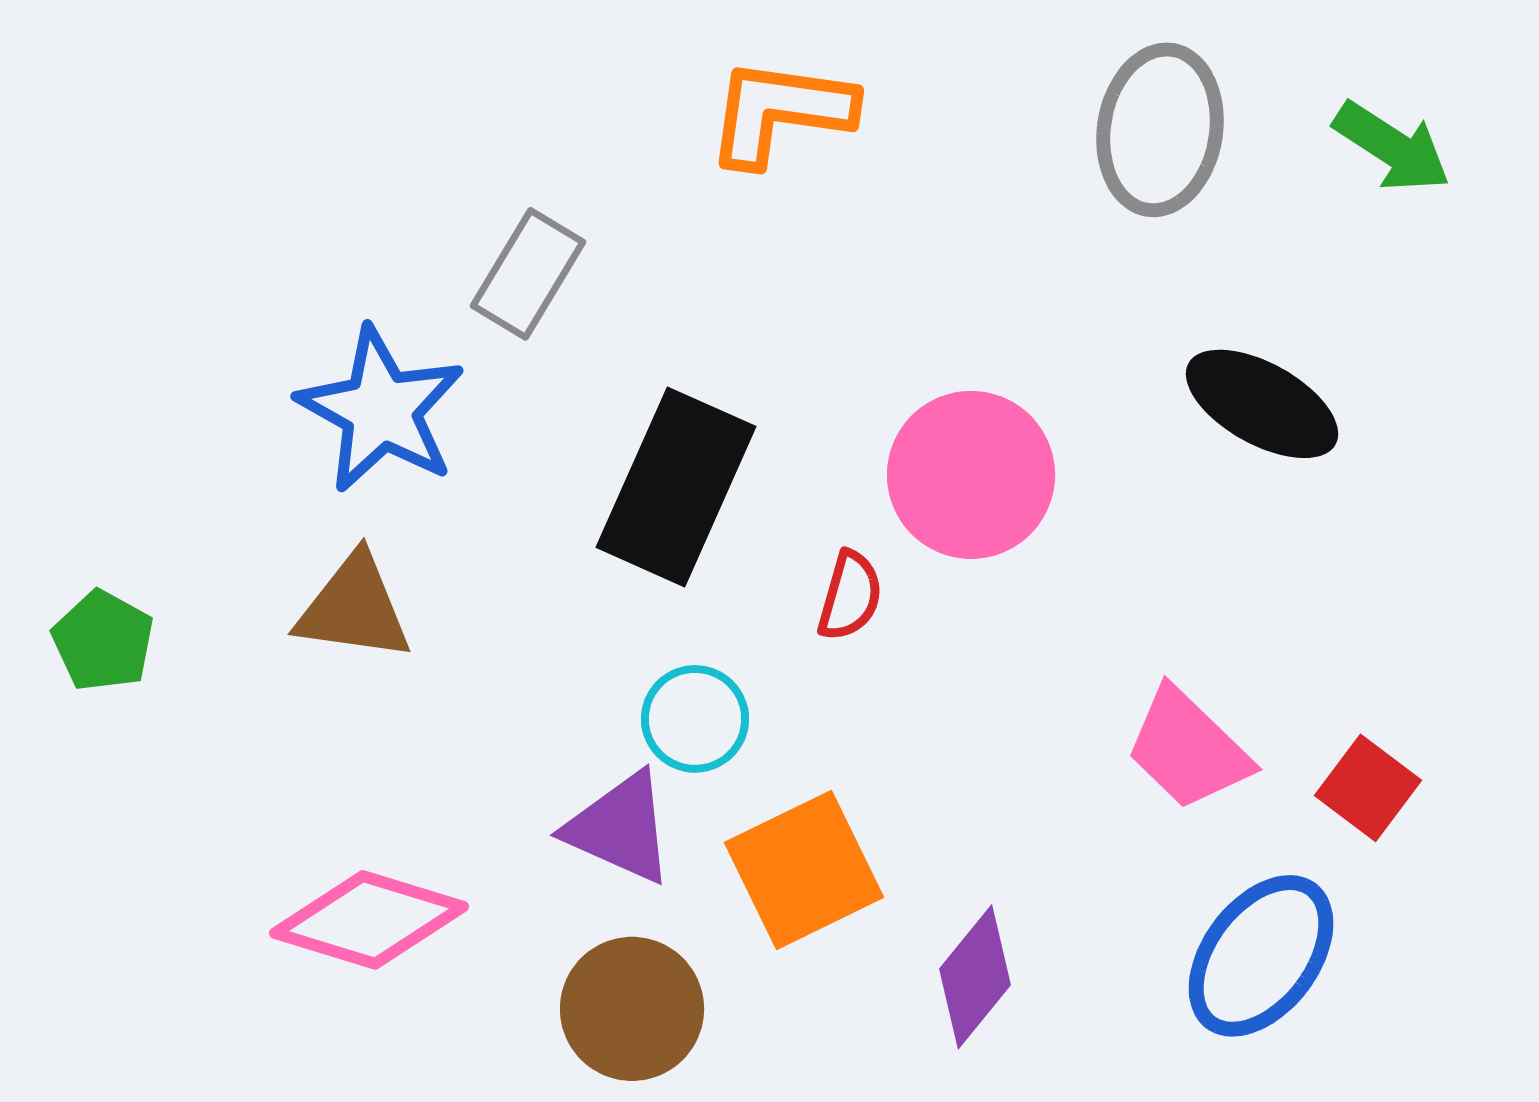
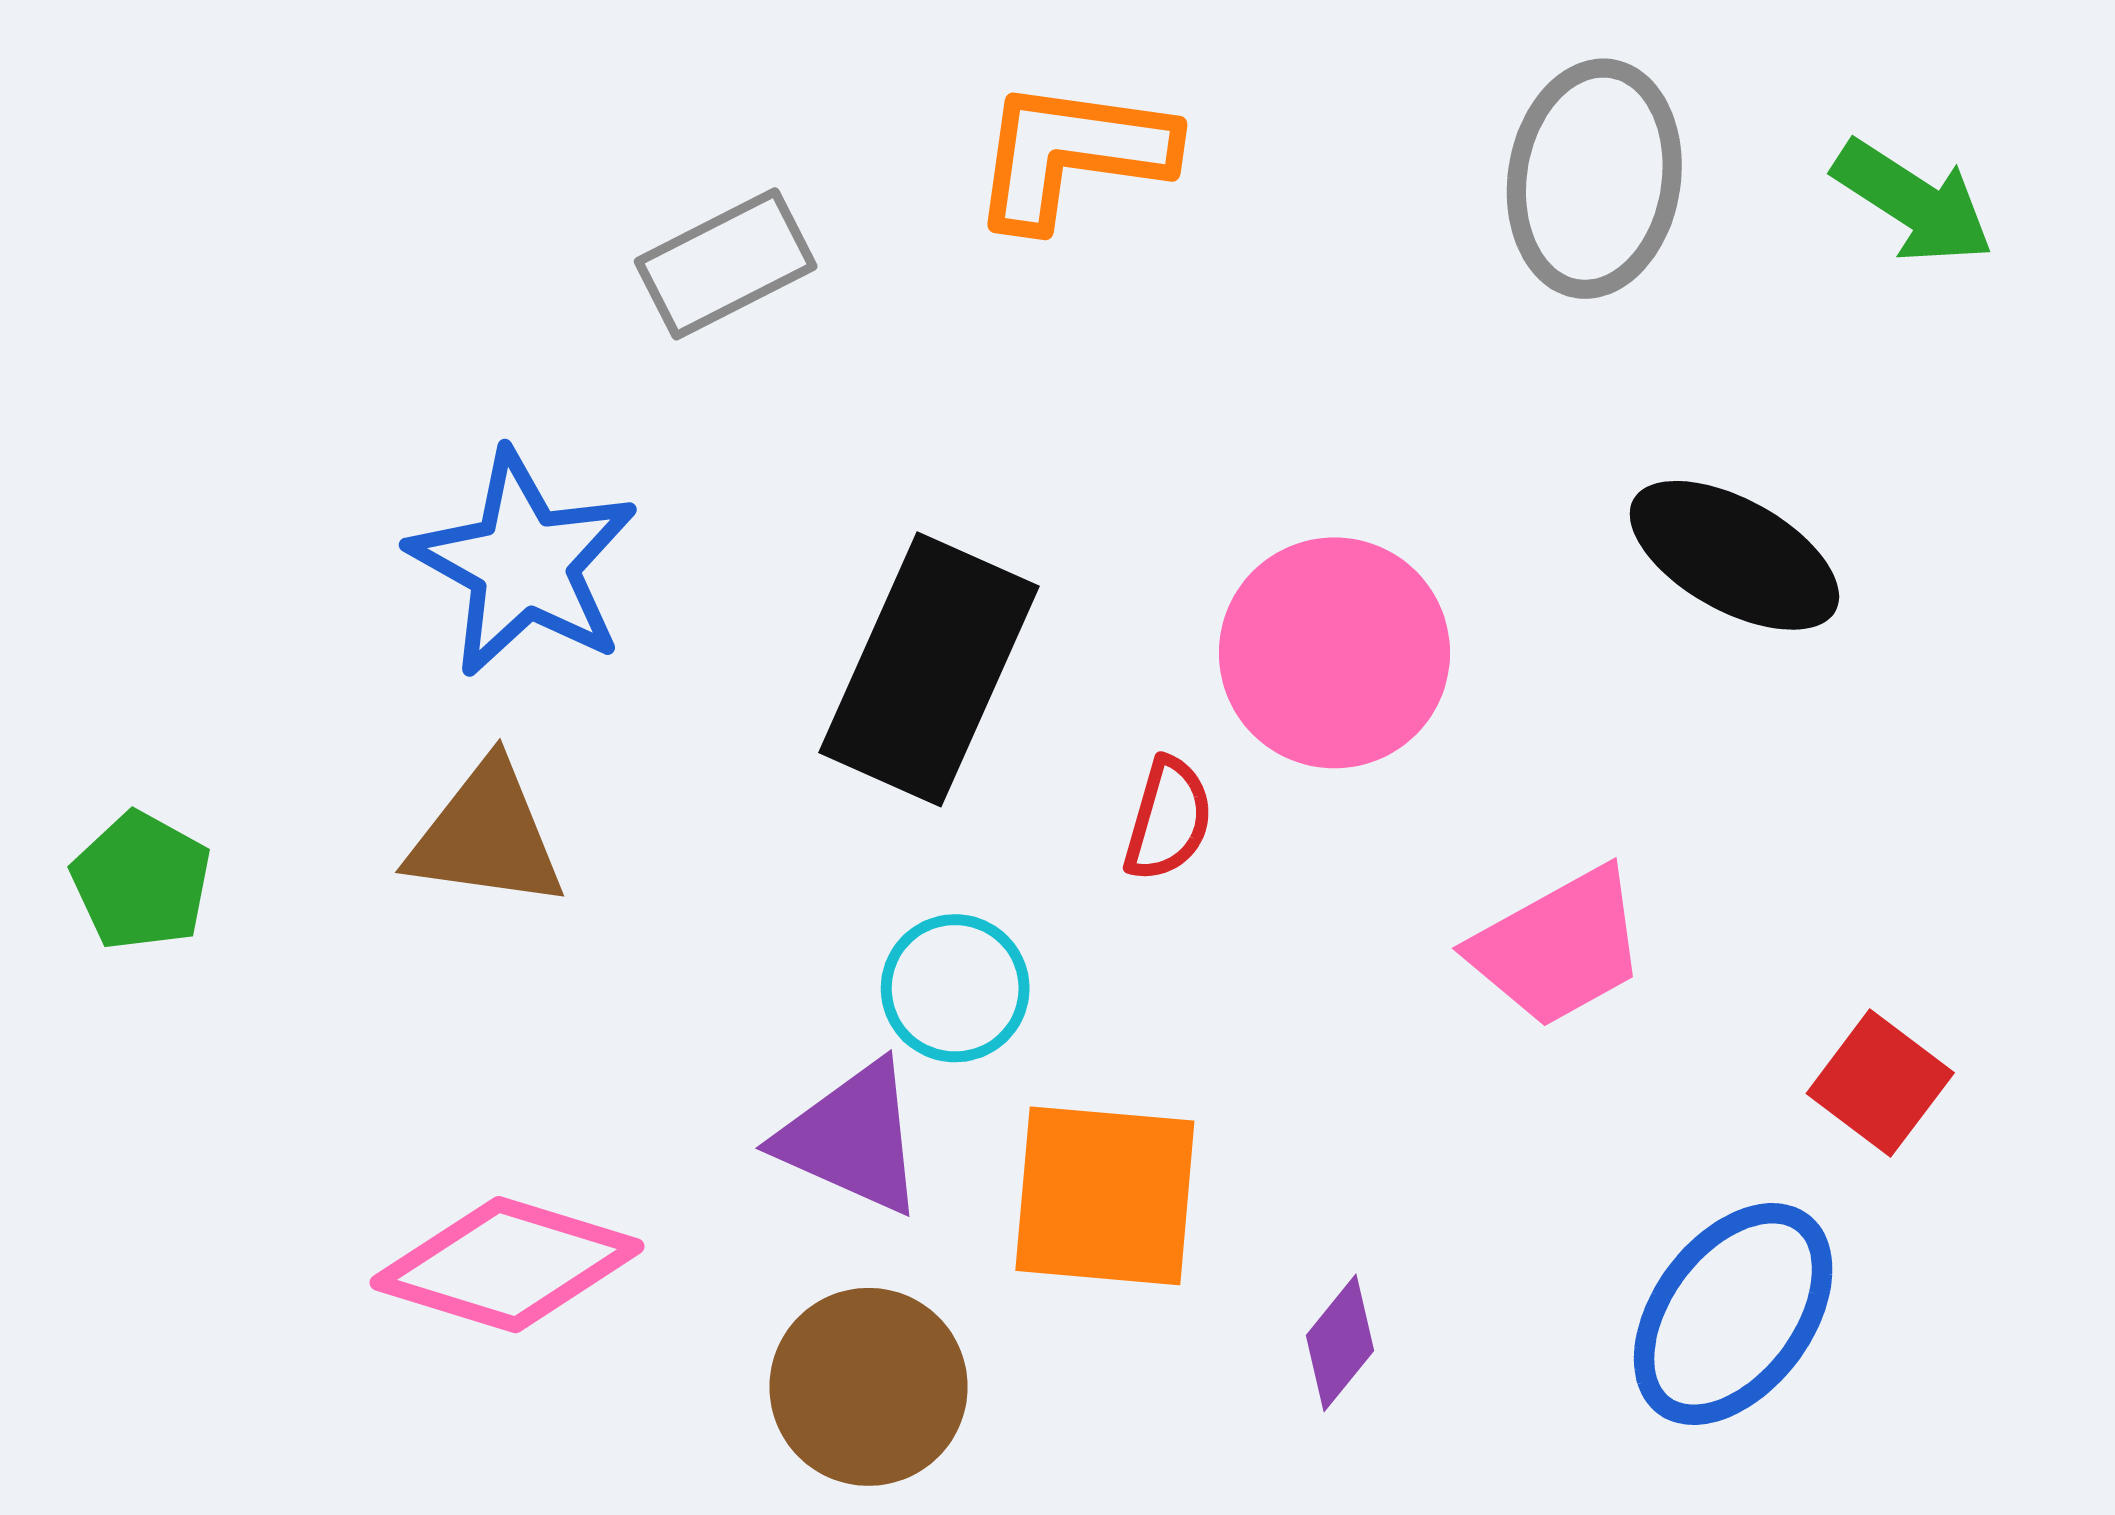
gray rectangle: (528, 274) -> (726, 264), moved, turned 32
pink trapezoid: (1188, 749) -> (1559, 947), moved, turned -73
orange square: (804, 870) -> (1105, 1196), turned 31
purple diamond: (975, 977) -> (1340, 1343), size x0.7

